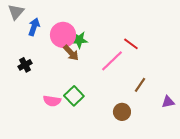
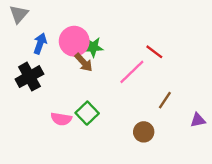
blue arrow: (34, 27) -> (40, 44), moved
black cross: (25, 65) -> (29, 77), size x1.6

